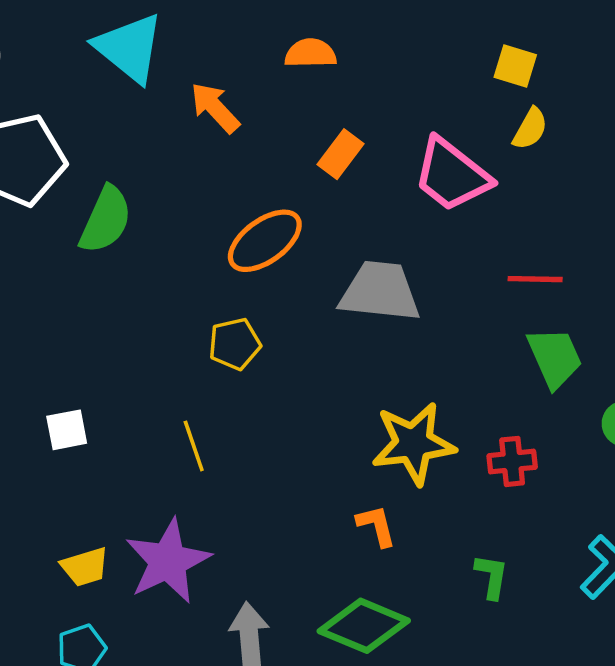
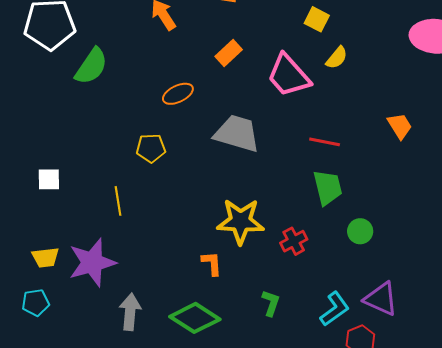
yellow square: (515, 66) -> (317, 19), moved
orange ellipse: (265, 241) -> (178, 94), size x0.7
red cross: (512, 461) -> (294, 241), turned -32

